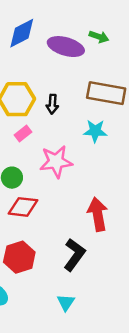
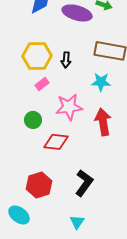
red diamond: (23, 207) -> (56, 142), moved
red arrow: (98, 214) -> (103, 122), moved

